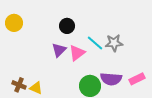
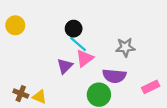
cyan line: (95, 43) -> (78, 44), moved
purple triangle: (59, 50) -> (65, 66), moved
purple semicircle: (111, 79) -> (114, 76), moved

